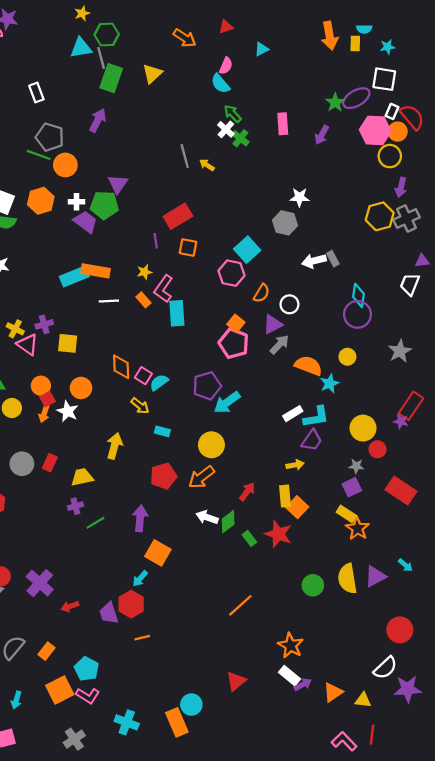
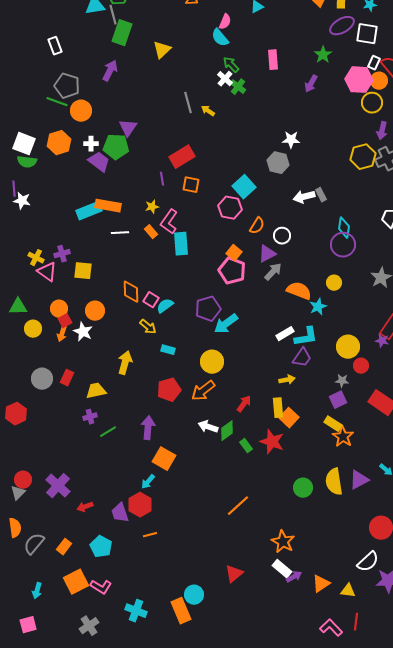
yellow triangle: (152, 74) -> (162, 50), moved
purple ellipse: (356, 98) -> (342, 26), moved
pink rectangle: (283, 124) -> (273, 60), moved
cyan pentagon: (87, 669) -> (101, 547), moved

